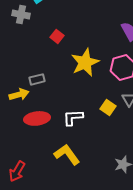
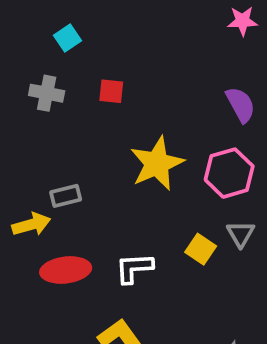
gray cross: (21, 14) -> (47, 93), moved
red square: (57, 36) -> (111, 91), moved, turned -32

